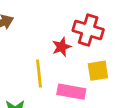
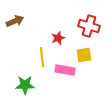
red cross: (88, 30) -> (89, 26), moved

